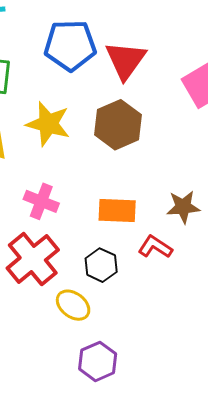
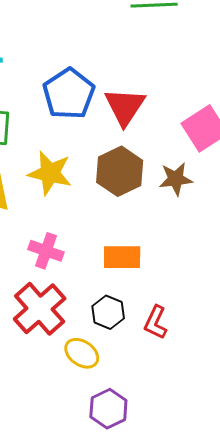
blue pentagon: (70, 45) -> (69, 94), turned -30
brown star: (183, 207) -> (176, 179), moved
red L-shape: (155, 247) -> (156, 322), moved, turned -96

